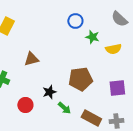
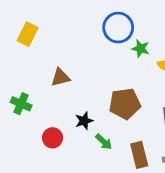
blue circle: (75, 21) -> (118, 28), size x1.5
brown rectangle: (91, 118) -> (139, 155), turned 48

